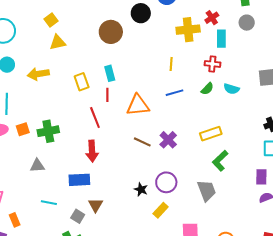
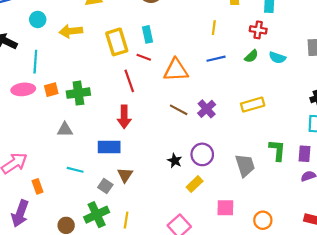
yellow rectangle: (82, 82) -> (117, 42), size x1.4
red line: (107, 95) -> (144, 57), turned -72
green L-shape: (220, 161) -> (277, 150), moved, turned 135

